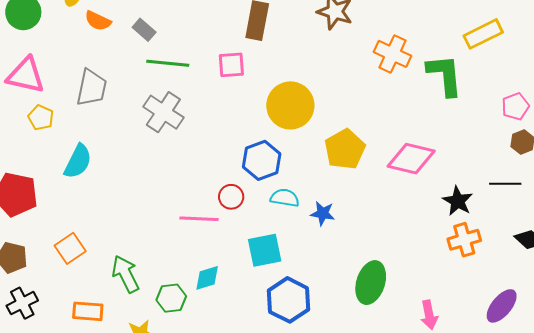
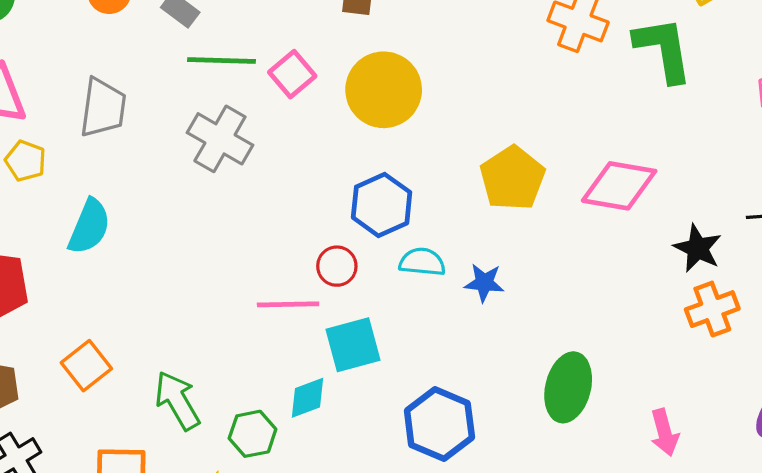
pink square: (231, 65) -> (292, 74), moved, turned -32
yellow circle: (290, 105) -> (384, 90), moved
cyan square: (265, 250) -> (353, 345), moved

